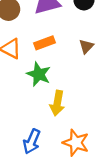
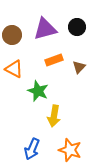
orange rectangle: (44, 43) -> (54, 60), moved

